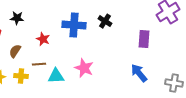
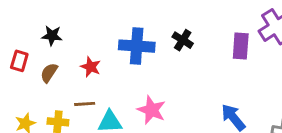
purple rectangle: (144, 39) -> (241, 46), moved
brown semicircle: (15, 51) -> (49, 73), moved

